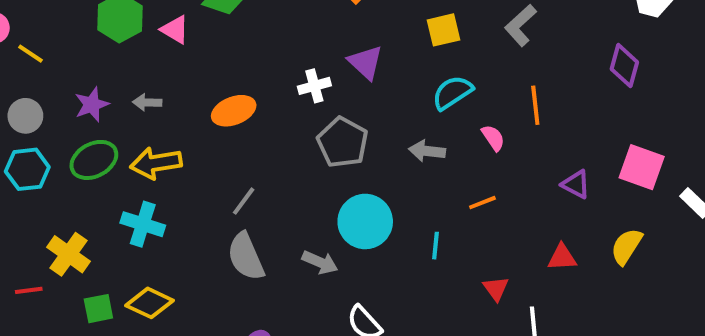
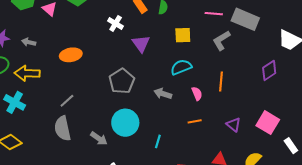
purple diamond: (624, 66) -> (269, 70), turned 30
white cross: (314, 86) -> (116, 23), moved, turned 35
orange line: (482, 203) -> (195, 121), moved

